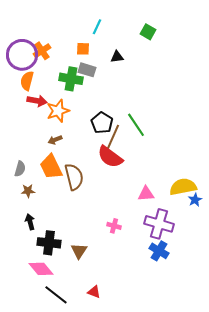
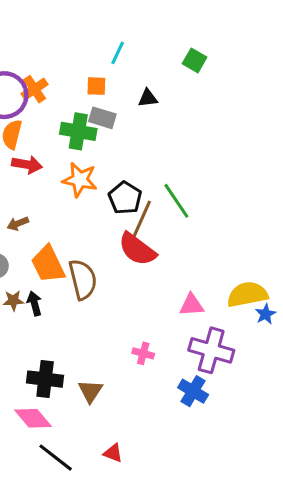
orange star: (58, 111) -> (80, 180), moved, turned 30
brown arrow: (55, 140) -> (18, 223), moved
black arrow: (30, 222) -> (34, 304), moved
blue cross: (159, 251) -> (193, 391), moved

